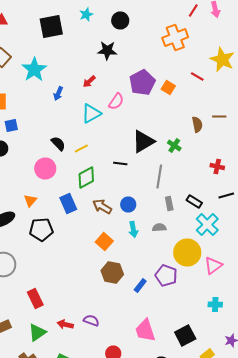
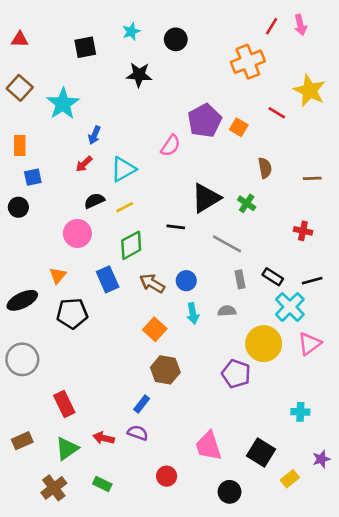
black square: (51, 26) -> (85, 47), size x0.7
black star: (107, 50) -> (139, 75), moved
red arrow: (89, 82) -> (84, 164), moved
cyan triangle: (91, 114) -> (123, 169), moved
brown line: (219, 116) -> (312, 178), moved
brown semicircle: (197, 124) -> (265, 168), moved
black semicircle: (58, 144) -> (94, 201), turned -70
gray line: (159, 176) -> (227, 244), turned -70
black line: (226, 196) -> (312, 281), moved
pink triangle: (213, 266) -> (310, 344), moved
blue rectangle: (140, 286) -> (142, 404), moved
black square: (185, 336) -> (261, 452), turned -30

